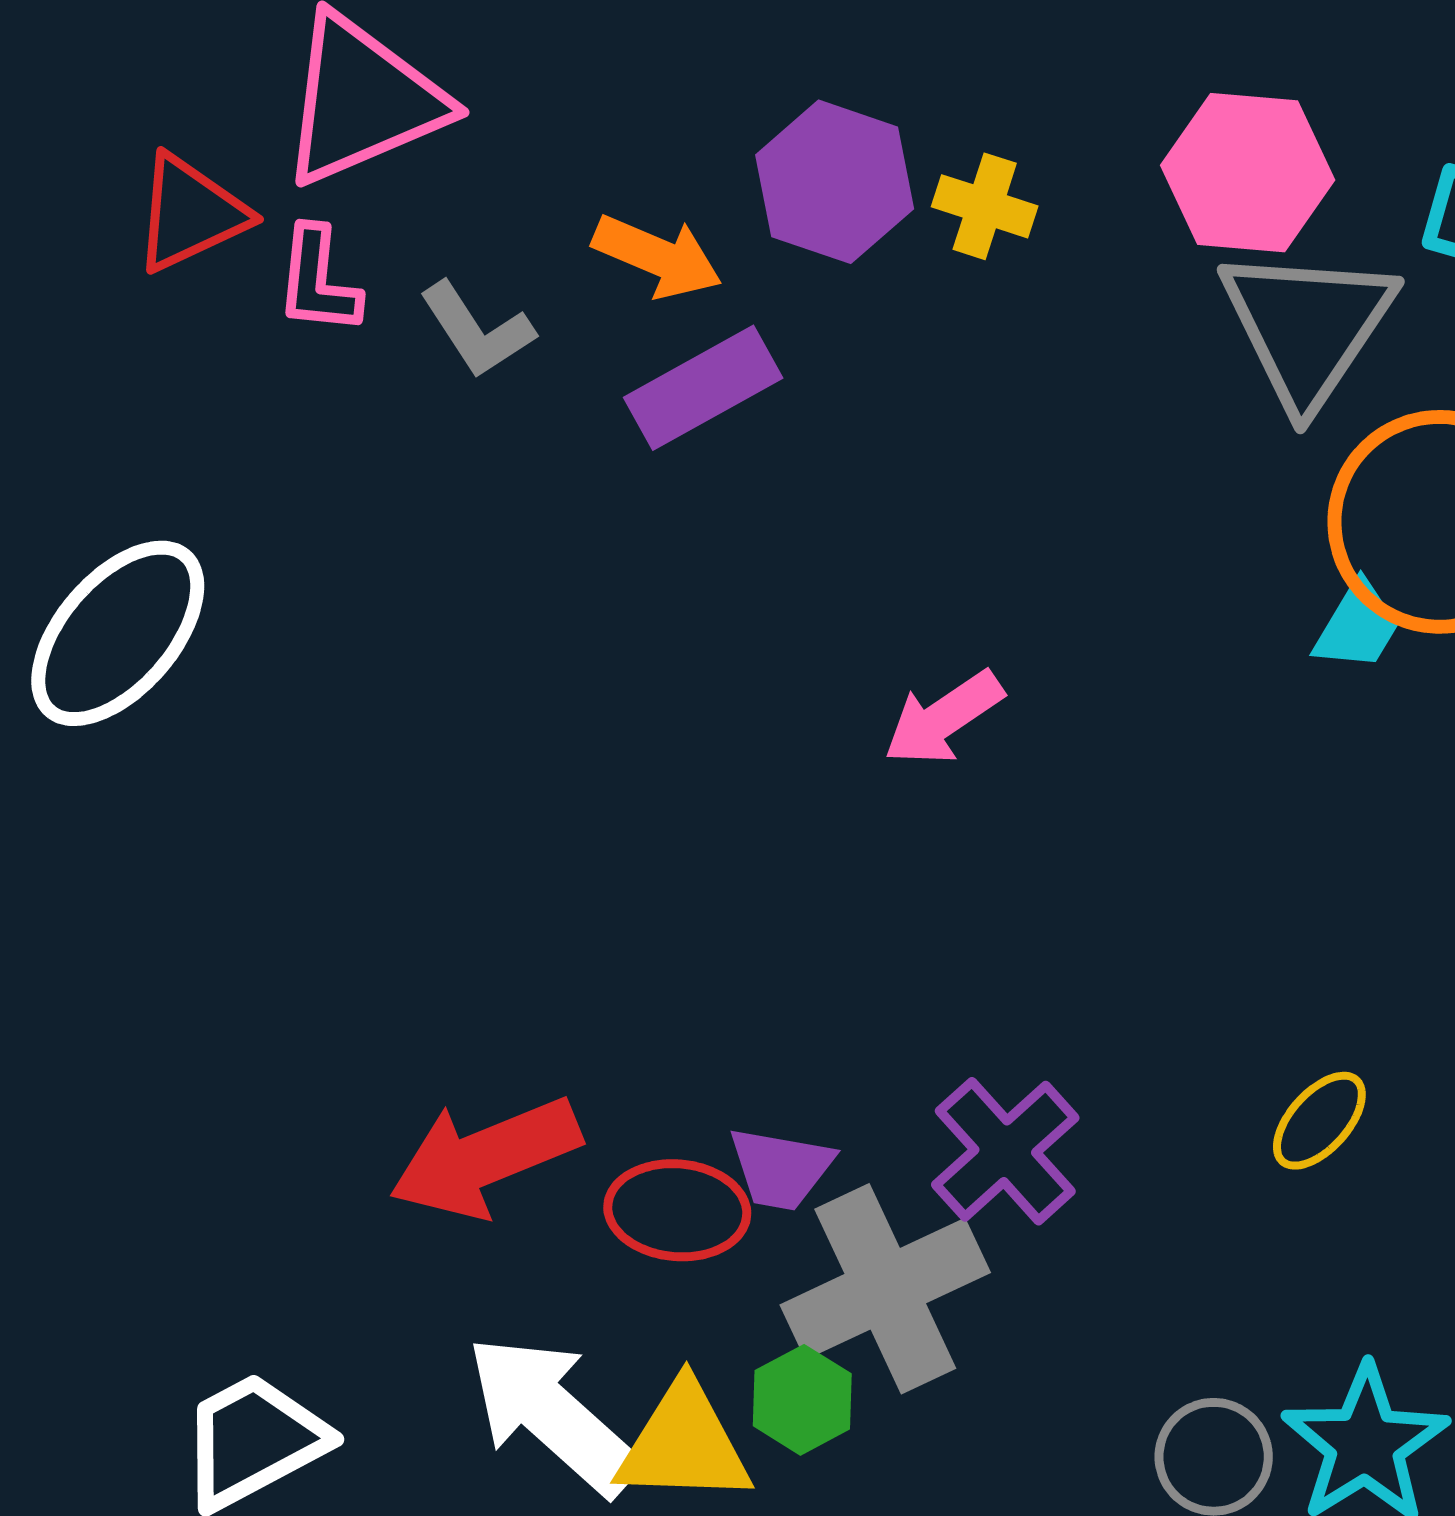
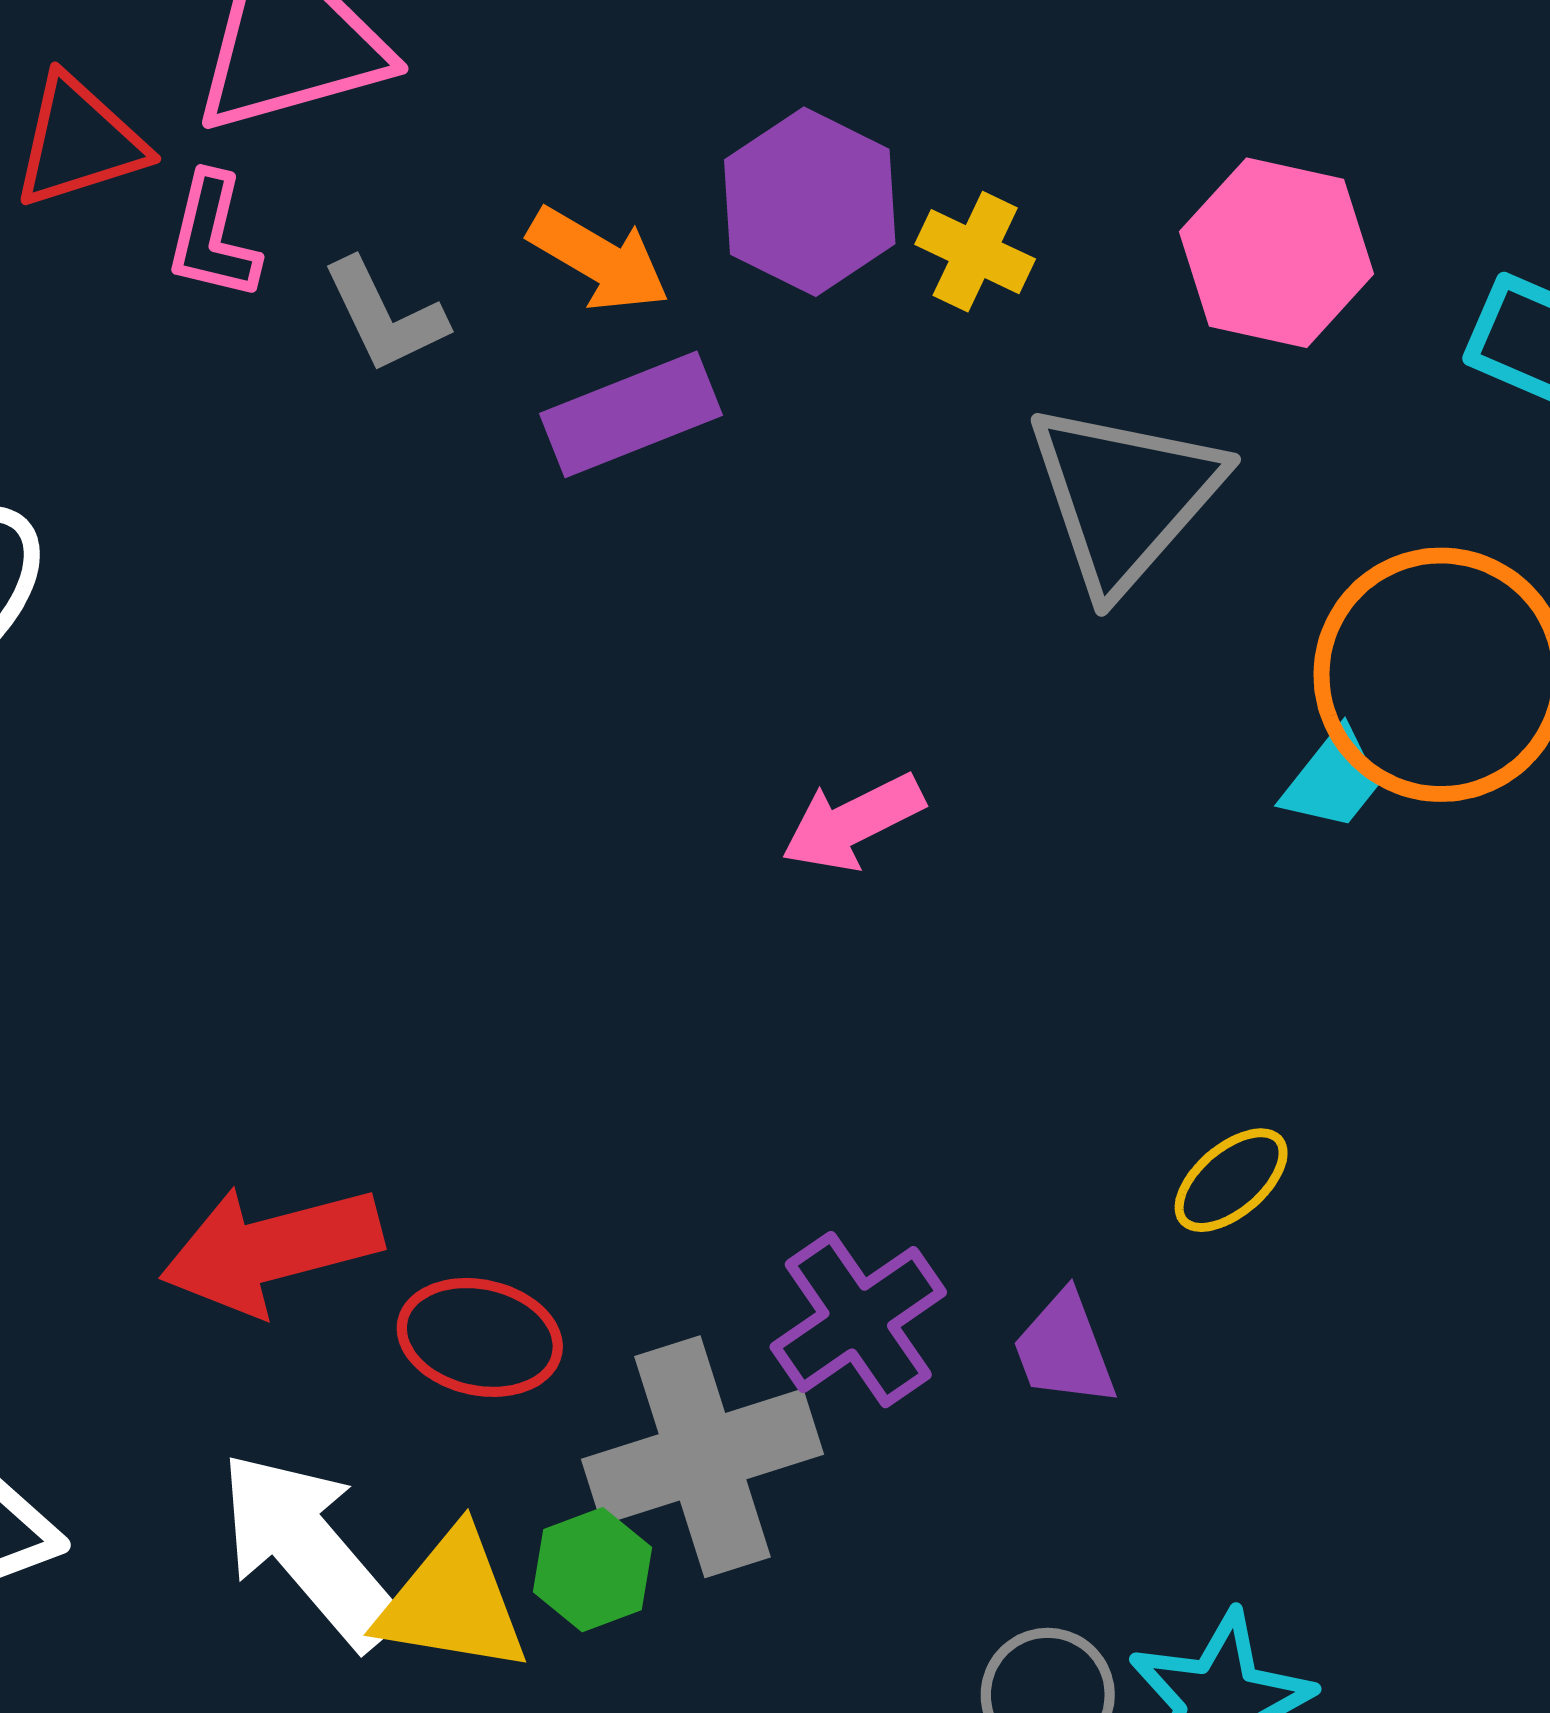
gray triangle: (1307, 327) -> (1124, 496), moved
yellow ellipse: (1319, 1121) -> (1231, 1180), moved
purple trapezoid: (781, 1168) -> (1064, 1349), moved, turned 52

